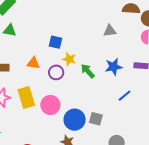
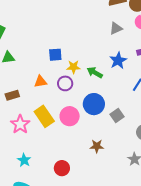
gray triangle: (110, 31) -> (116, 28), moved
gray square: (96, 119) -> (117, 115), turned -32
blue circle: (75, 120) -> (94, 104), moved

